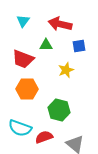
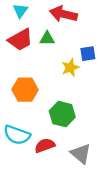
blue square: (79, 46) -> (88, 54), moved
red trapezoid: (23, 59) -> (20, 40), moved, turned -50

